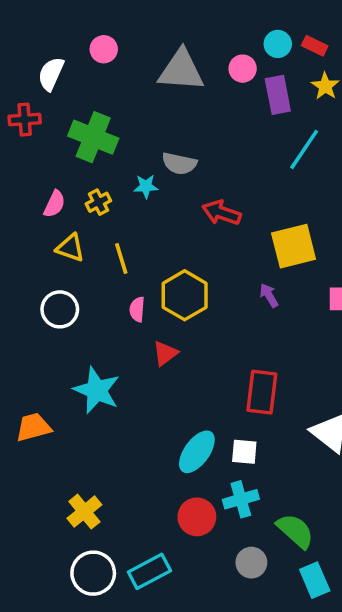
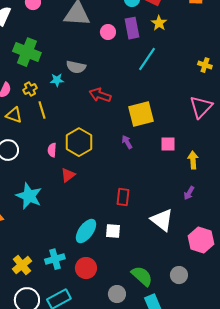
pink circle: (243, 69) -> (108, 32), moved
yellow line: (121, 258) -> (42, 110), moved
red rectangle: (262, 392) -> (123, 197), size x0.7
cyan cross: (241, 499) -> (55, 259), moved

